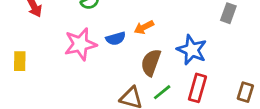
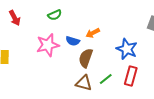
blue semicircle: (116, 39) -> (73, 41), turned 32
brown semicircle: (151, 63) -> (86, 58), moved

